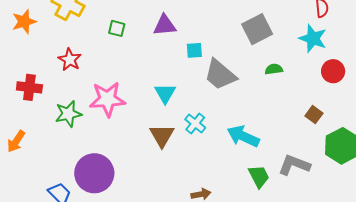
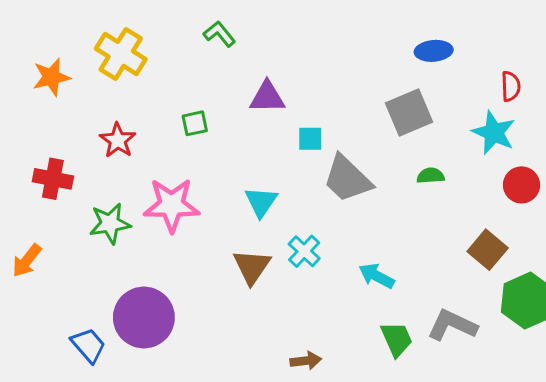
green square: (117, 28) -> (195, 123), moved, turned -30
brown square: (314, 115) -> (488, 250), size x1.4
cyan arrow: (243, 136) -> (377, 276), size x0.7

